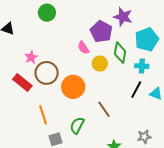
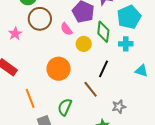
pink star: (31, 57) -> (15, 34), moved
brown circle: (47, 73) -> (40, 19), moved
black line: (136, 90) -> (104, 69), moved
gray star: (144, 137) -> (119, 107), moved

